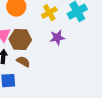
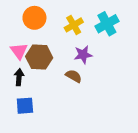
brown semicircle: (23, 62) -> (74, 76), moved

